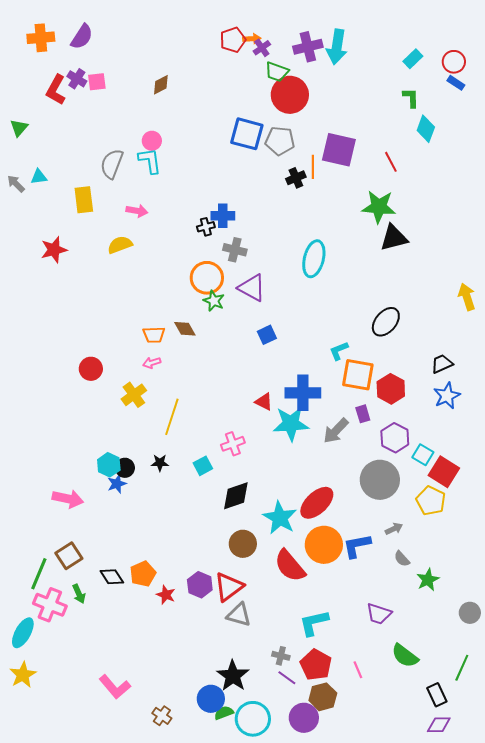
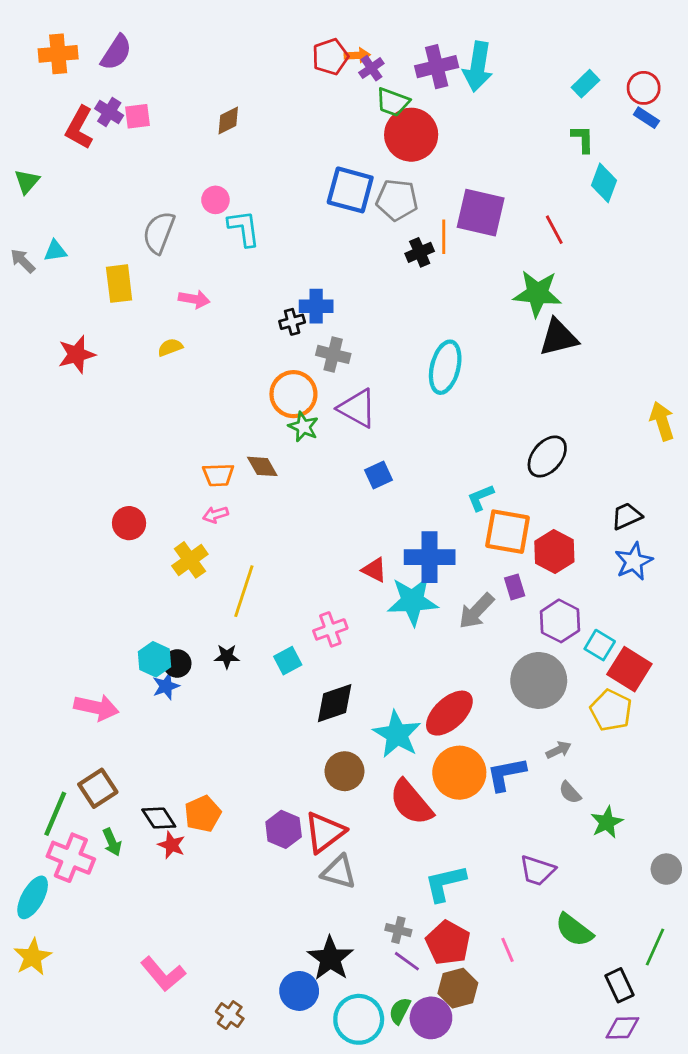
cyan L-shape: (150, 161) -> (244, 228), moved
yellow semicircle: (120, 245) -> (170, 347), size x0.7
red star: (166, 595) -> (172, 845), moved
green semicircle: (224, 713) -> (400, 1011), moved, turned -42

